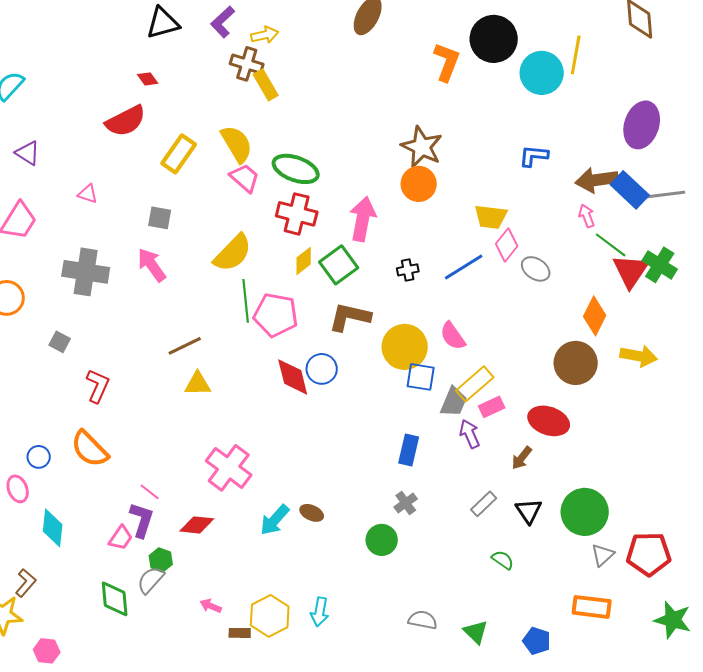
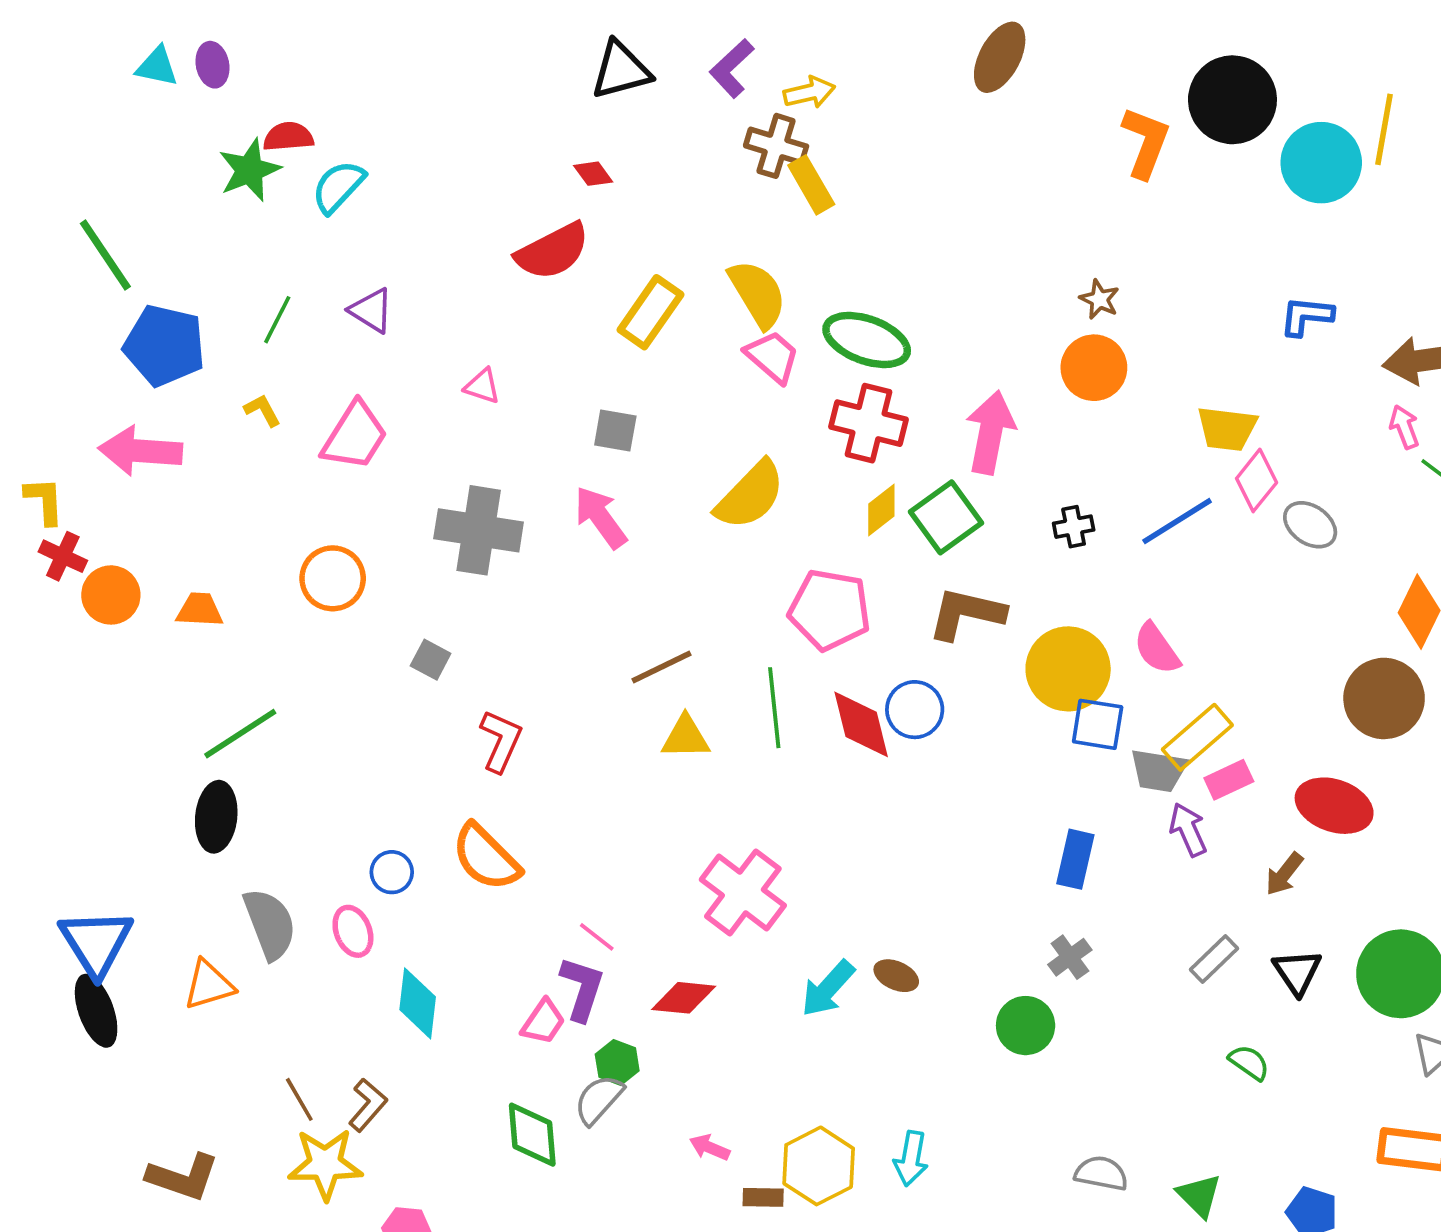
brown star: (422, 147) -> (1099, 299), size x0.5
green line: (246, 301) -> (774, 708), moved
gray trapezoid: (454, 402) -> (1159, 771), turned 76

